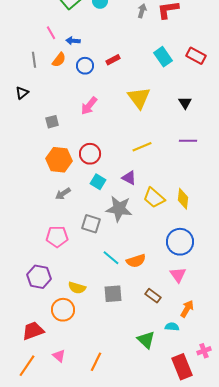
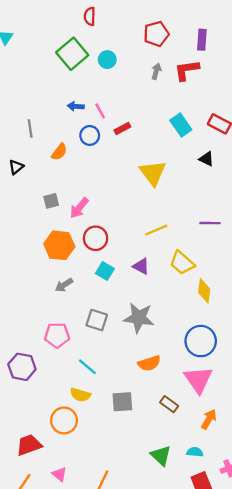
pink line: (51, 33) -> (100, 111), moved
orange semicircle: (59, 60) -> (59, 152), moved
black triangle: (185, 103) -> (206, 159), moved, turned -32
pink arrow: (89, 106) -> (79, 208), moved
yellow trapezoid: (154, 198) -> (182, 263), moved
gray star: (119, 209) -> (139, 318), moved
cyan line: (111, 258) -> (87, 367), moved
pink triangle: (178, 275) -> (198, 380), size x1.5
purple hexagon: (39, 277) -> (22, 367), moved
cyan semicircle: (172, 327) -> (195, 452), moved

